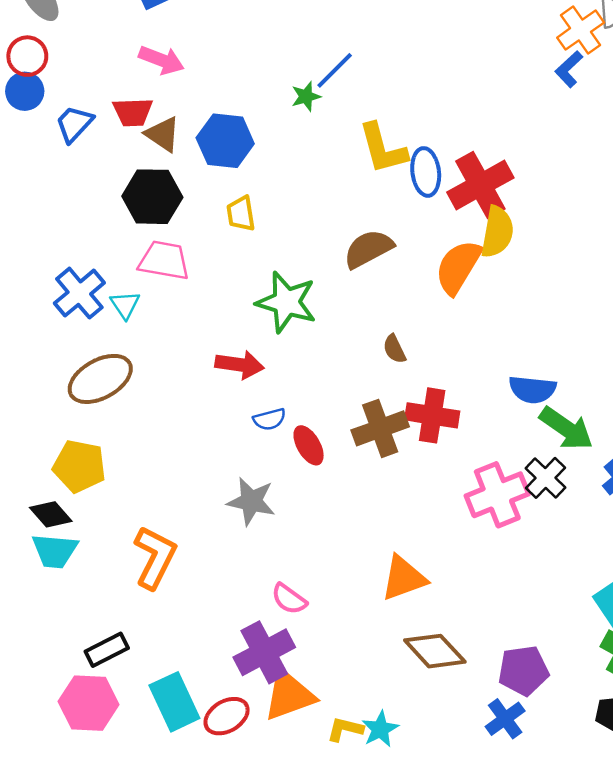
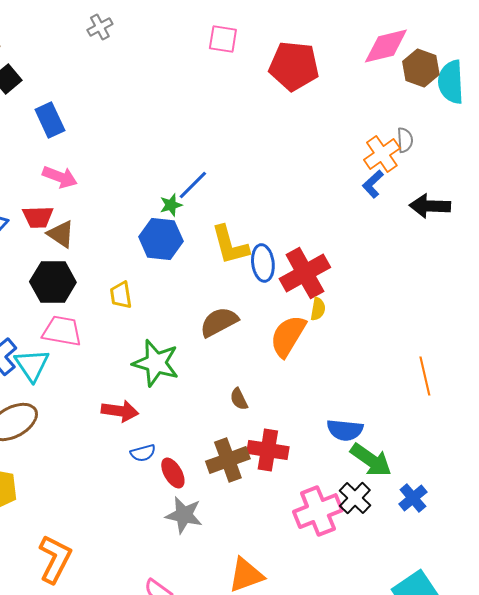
blue hexagon: (225, 141) -> (161, 239), moved
yellow semicircle: (497, 232) -> (318, 309), size x0.6
cyan triangle: (125, 305) -> (32, 365), size x1.5
gray star: (251, 501) -> (184, 515), moved

